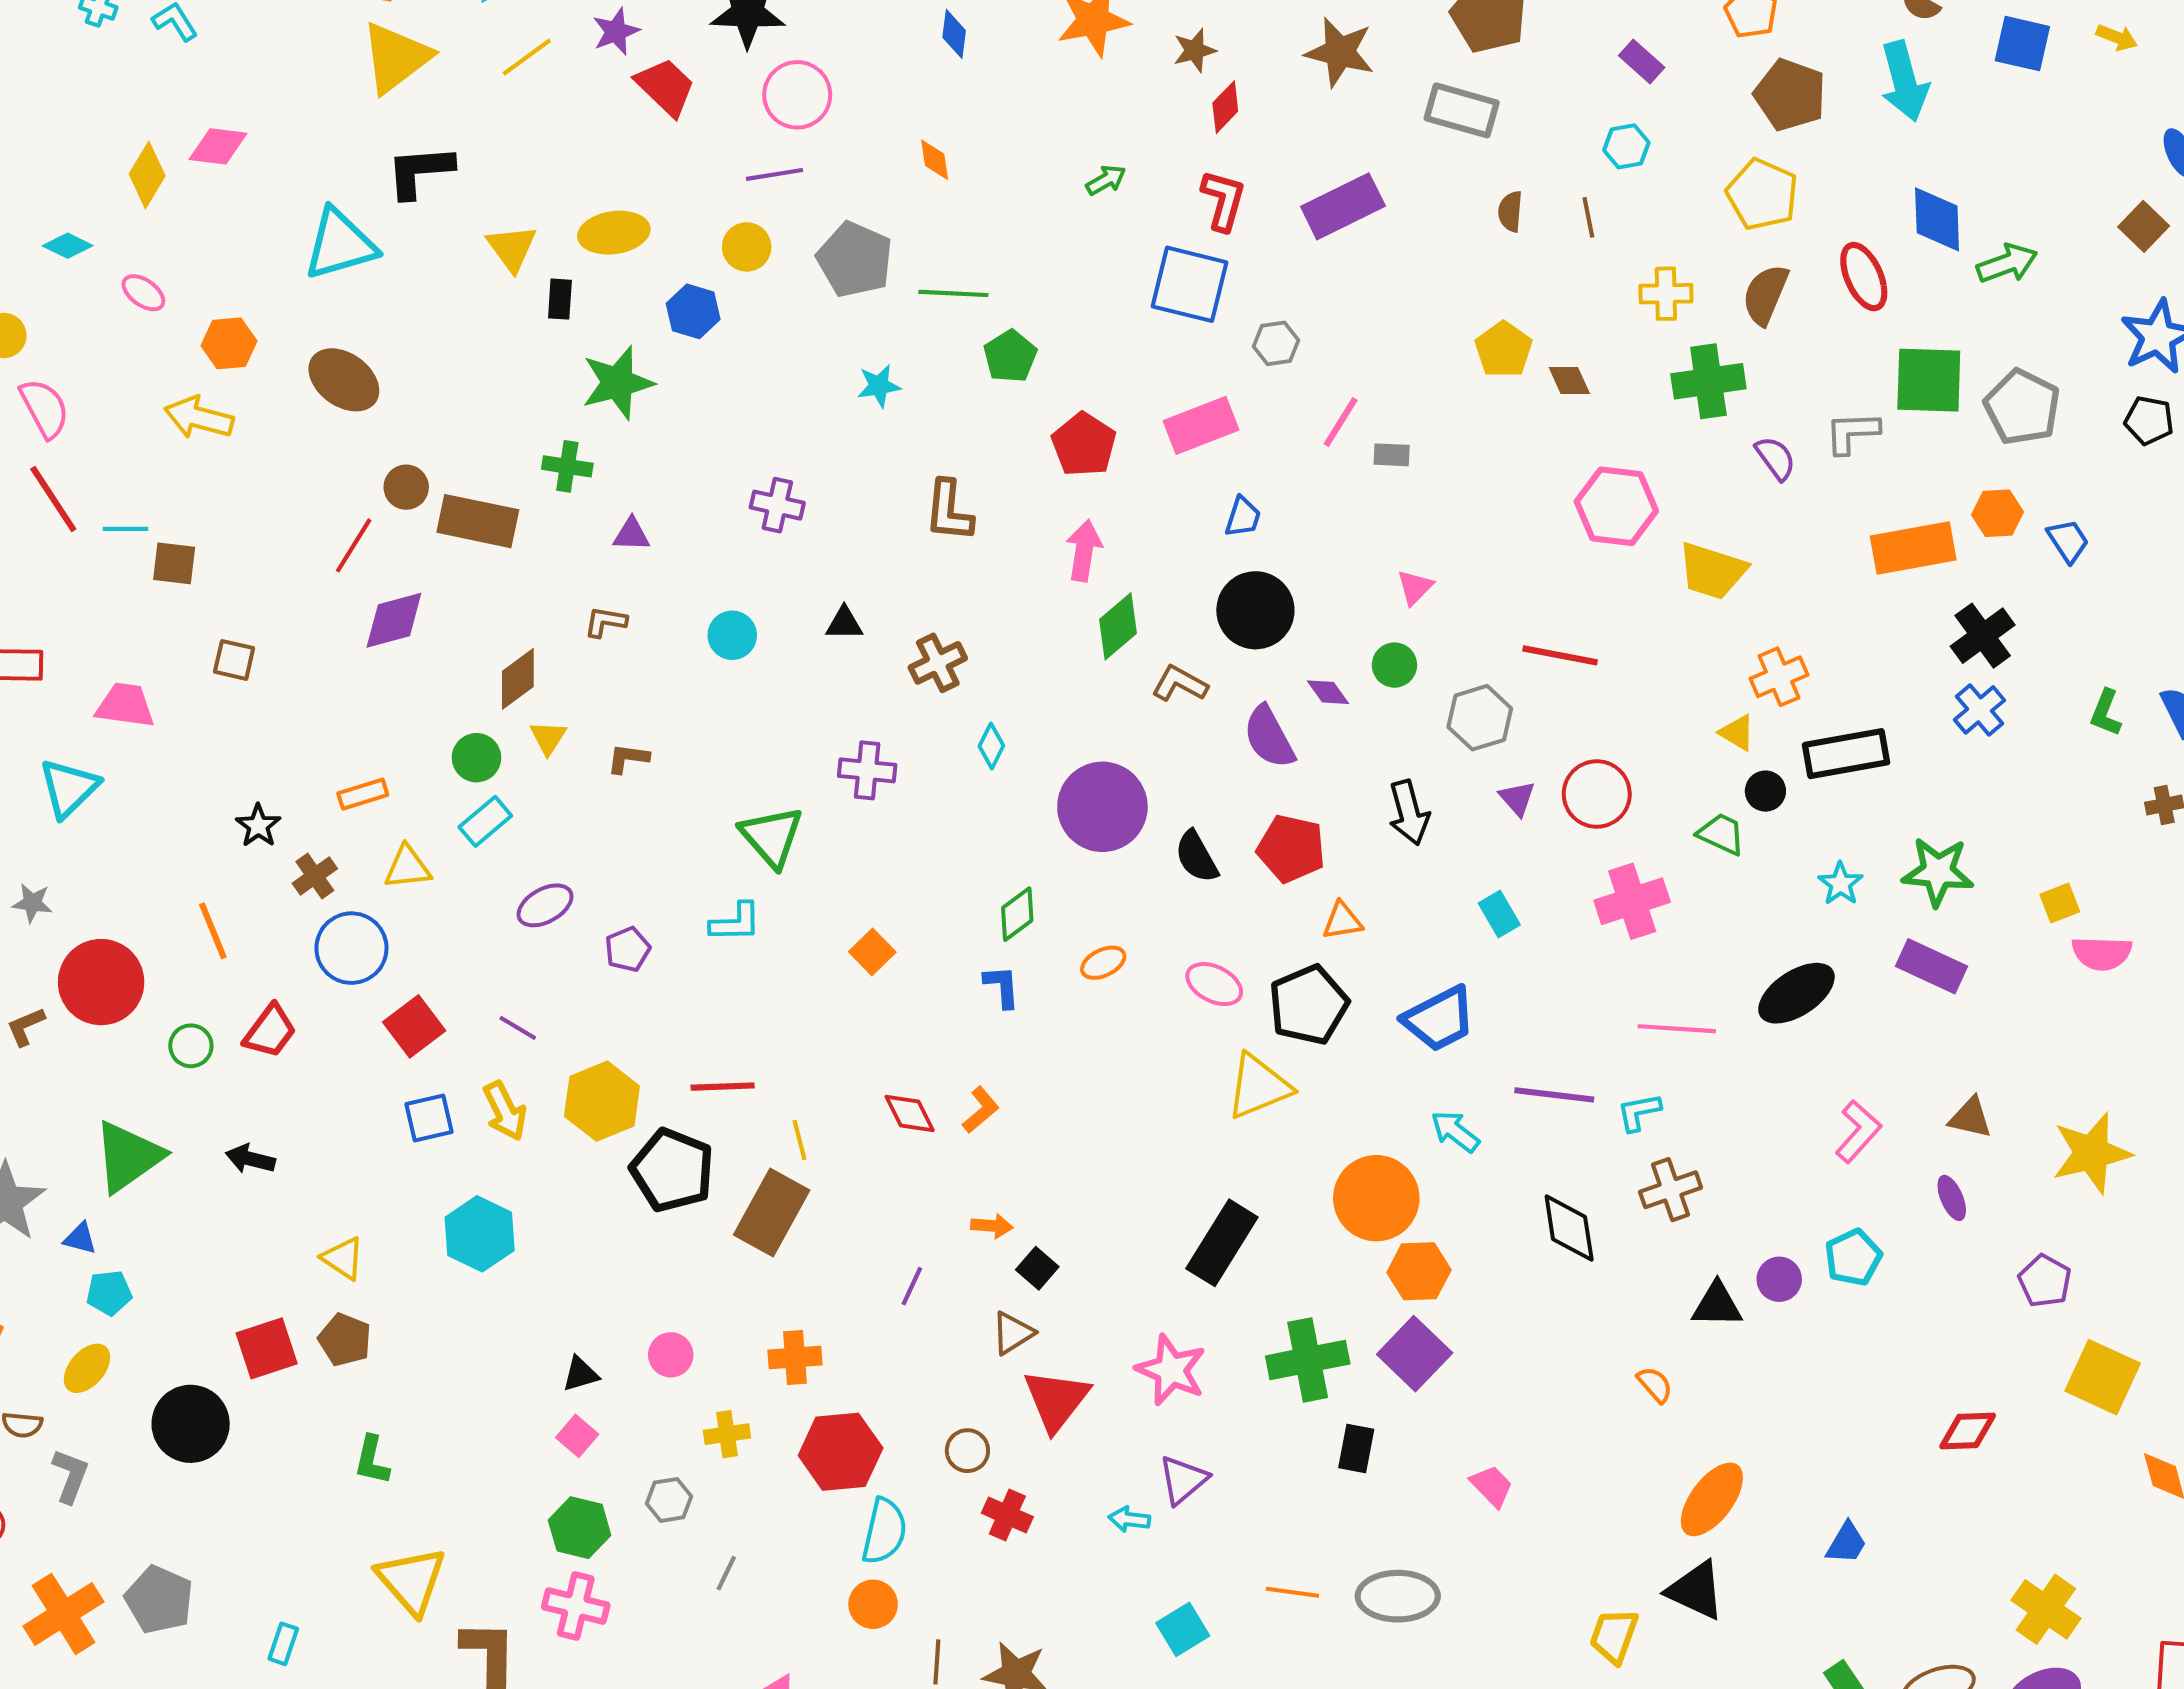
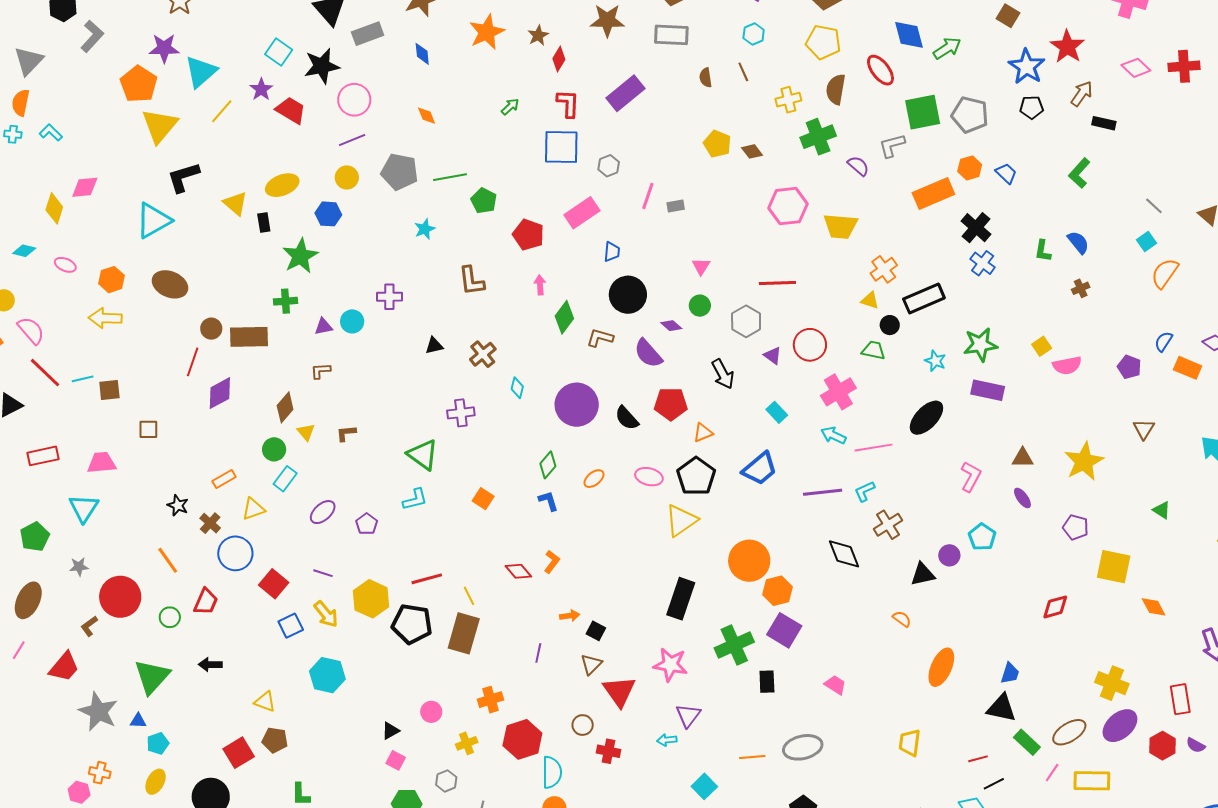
pink arrow: (1084, 551) -> (540, 285), size x0.7
cyan circle: (732, 635) -> (352, 321), moved
cyan arrow: (1455, 1131) -> (833, 435), moved
black triangle: (1696, 1590) -> (1001, 708), moved

